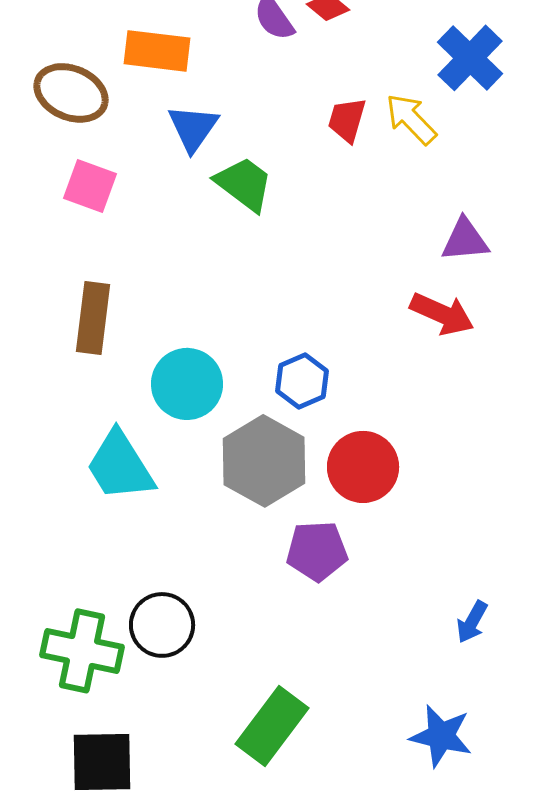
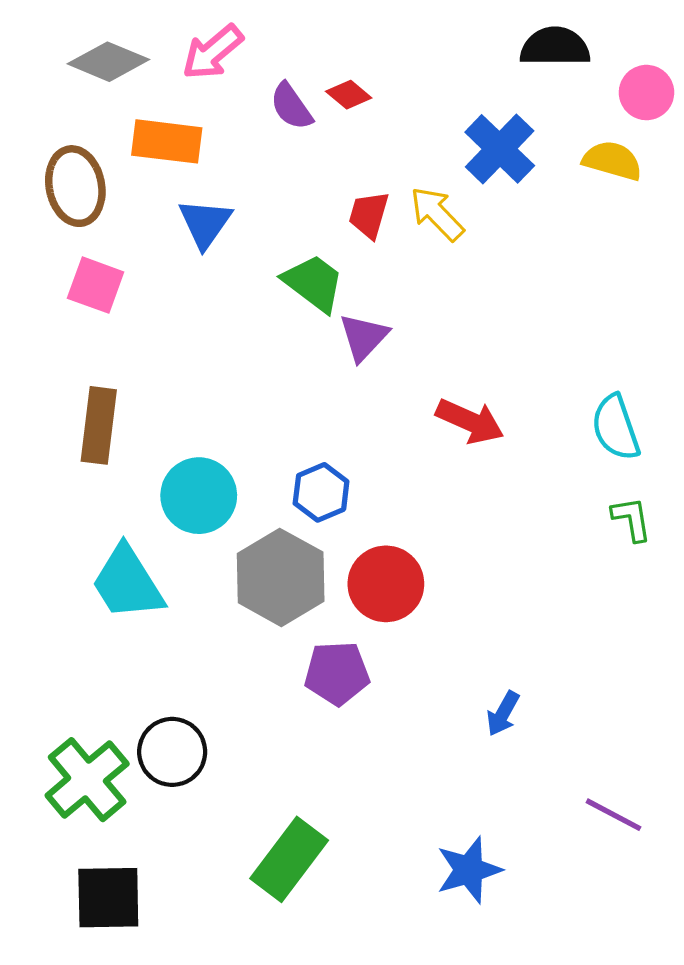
brown ellipse: (71, 93) -> (75, 186), turned 56
green trapezoid: (244, 184) -> (314, 283), moved
purple triangle: (465, 240) -> (364, 337), moved, turned -42
blue arrow: (472, 622) -> (503, 714), moved
green cross: (82, 651) -> (87, 780), turned 38
blue star: (441, 736) -> (469, 870), turned -30

